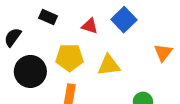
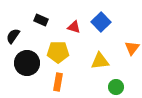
yellow triangle: (109, 65) -> (100, 61), moved

